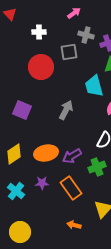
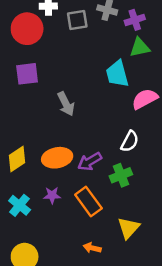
gray square: (69, 52) -> (77, 20), moved
red circle: (41, 67) -> (27, 29), moved
purple square: (22, 110) -> (27, 74), moved, turned -30
gray arrow: (66, 110) -> (66, 104), moved, turned 126

